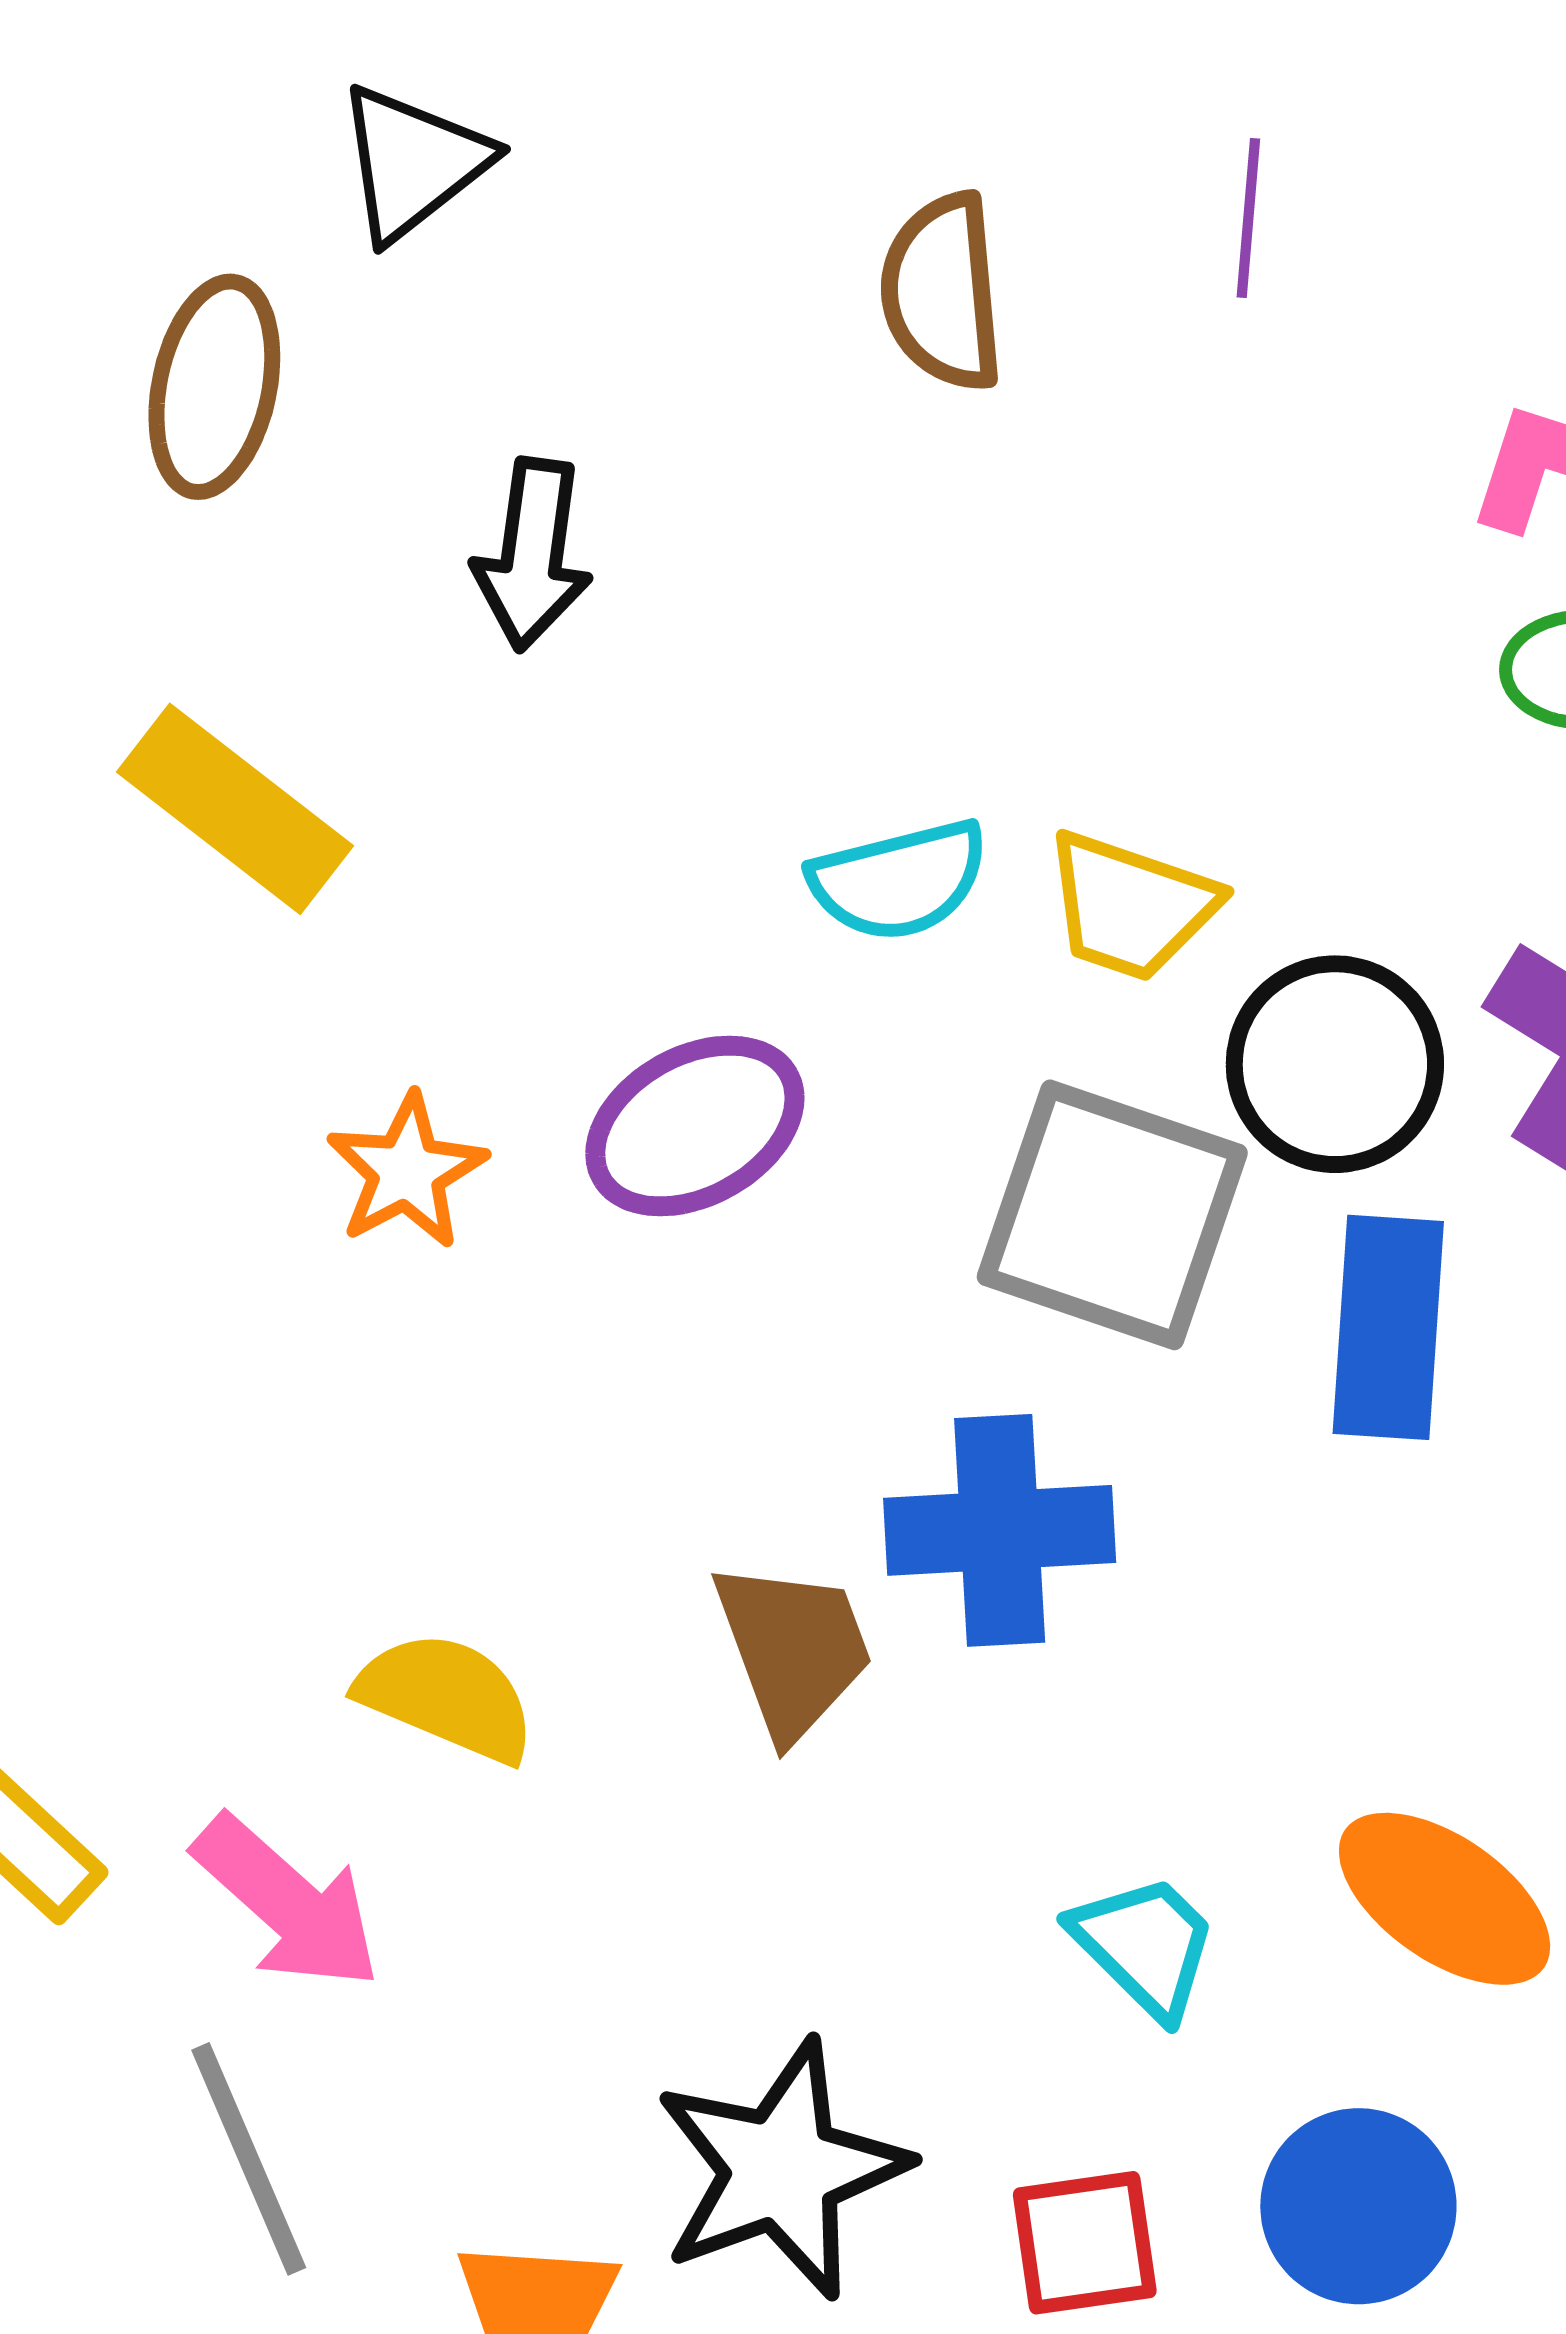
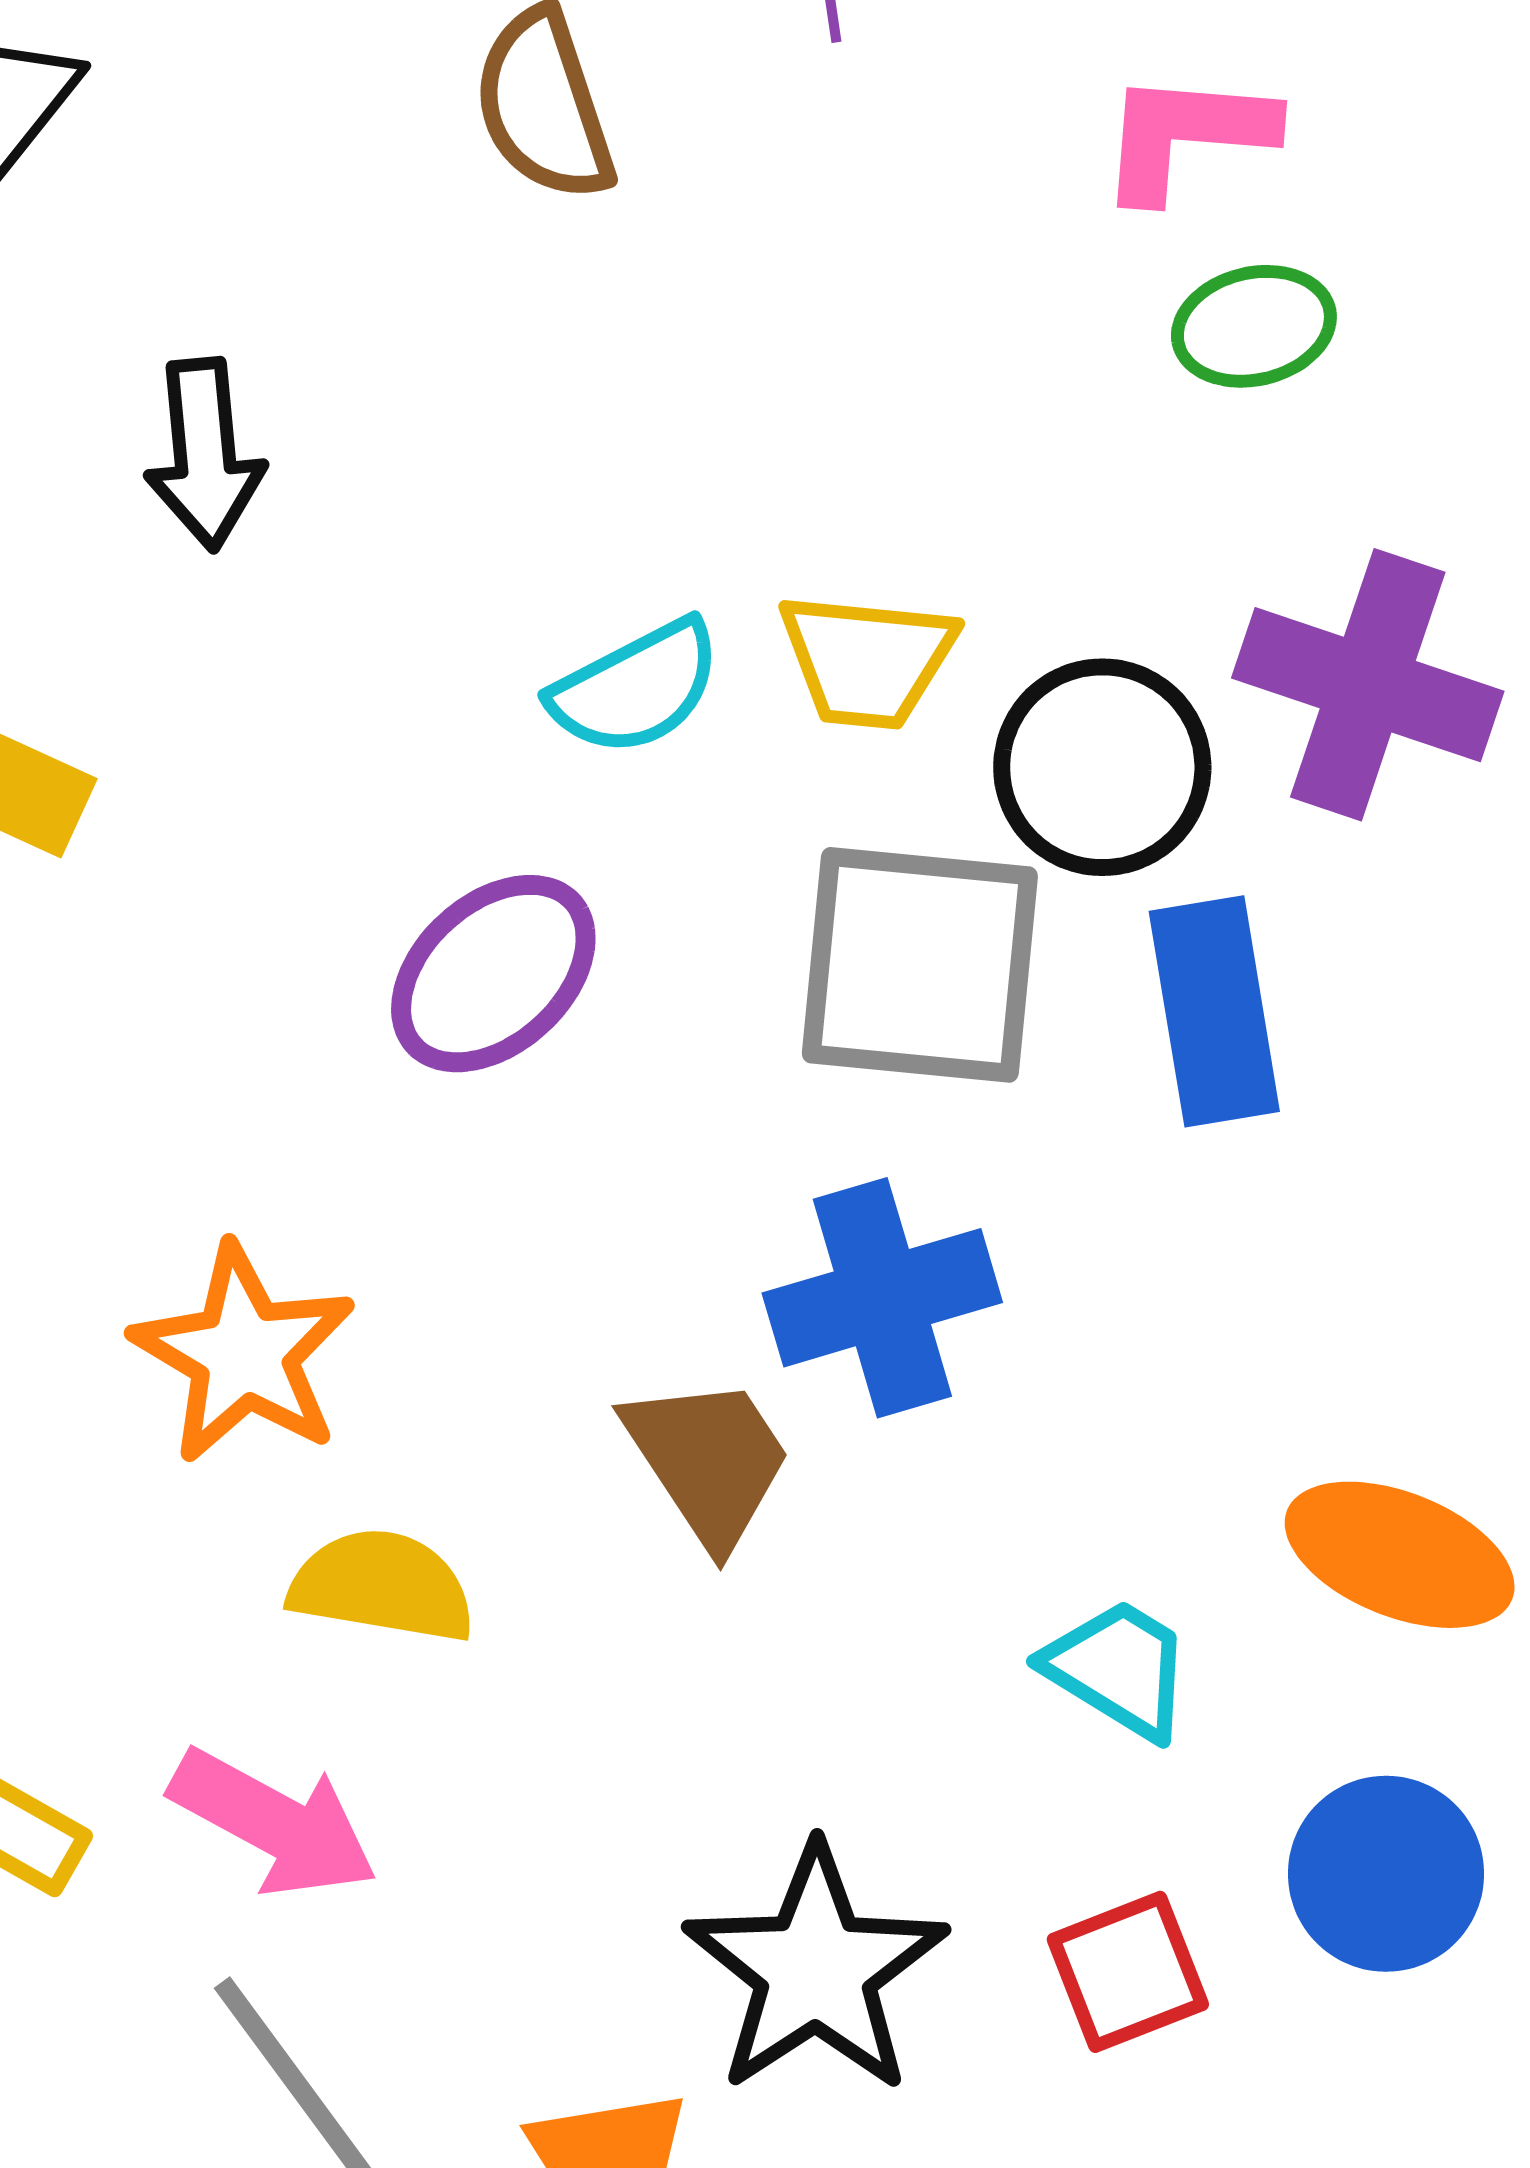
orange star: (407, 1171) -> (244, 1354), moved, size x1.4

